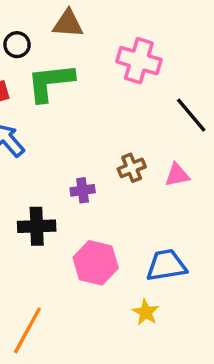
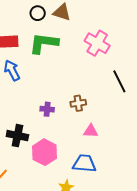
black circle: (17, 45) -> (38, 13), moved
pink triangle: (177, 175) -> (91, 131), moved
black cross: (37, 226) -> (17, 136), moved

